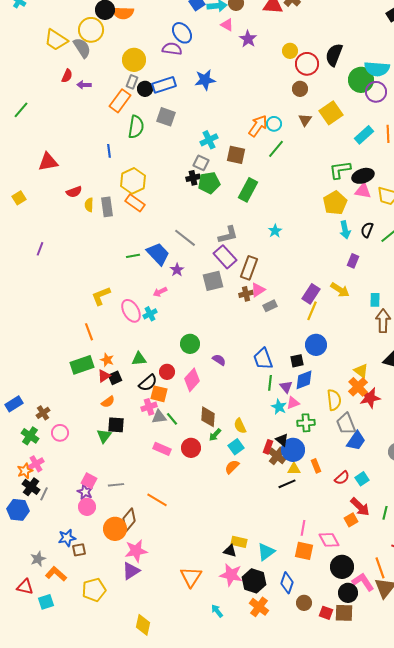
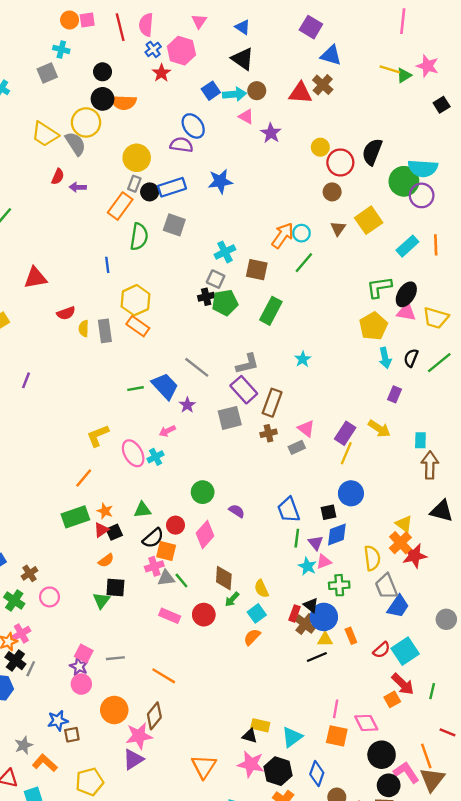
black ellipse: (363, 176) -> (406, 294), turned -40
pink triangle: (258, 290) -> (306, 429), moved, turned -49
orange line: (89, 332) -> (84, 478), turned 60
cyan square: (362, 479) -> (405, 651), size x1.6
brown diamond: (129, 520) -> (154, 716), moved

